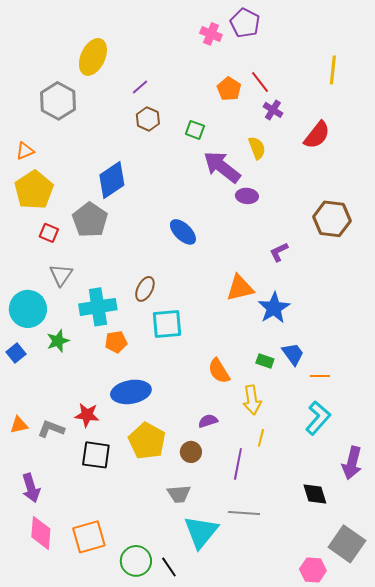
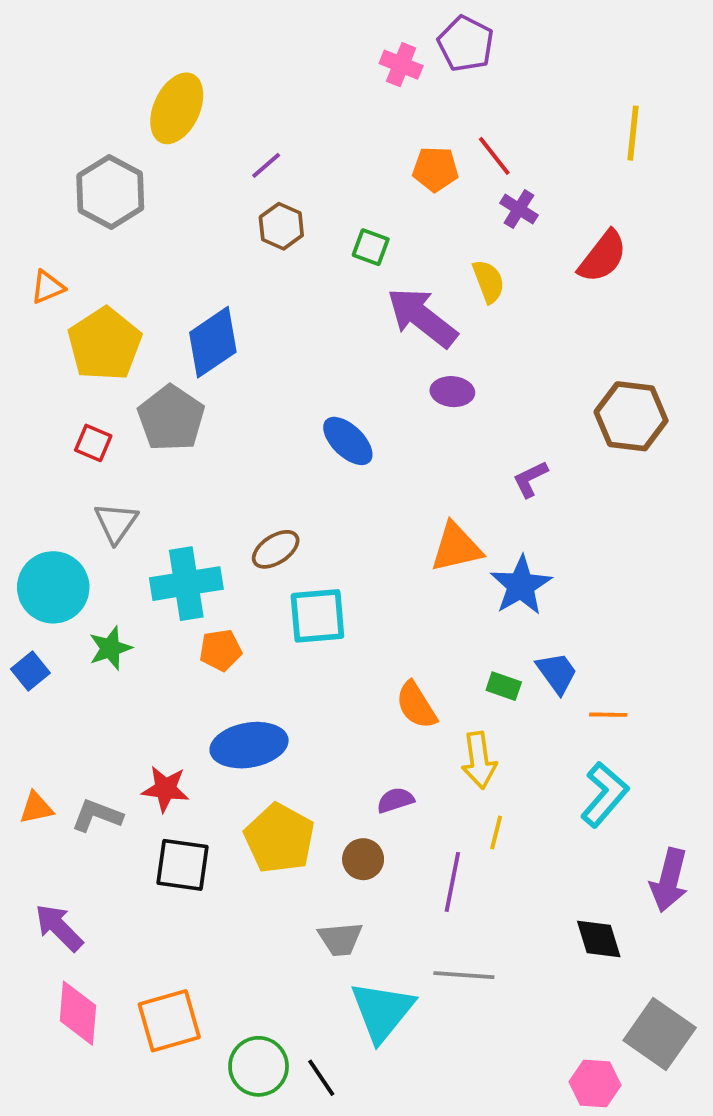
orange pentagon: (229, 89) -> (435, 169), turned -30
yellow pentagon: (34, 190) -> (105, 344), moved
purple ellipse: (247, 196) -> (452, 392), moved
brown ellipse: (145, 289) -> (276, 549), turned 30
purple arrow: (31, 488) -> (59, 928), turned 152

